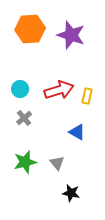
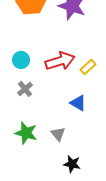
yellow rectangle: (87, 96) -> (88, 67), turned 35
green star: (25, 162) -> (26, 133), turned 30

